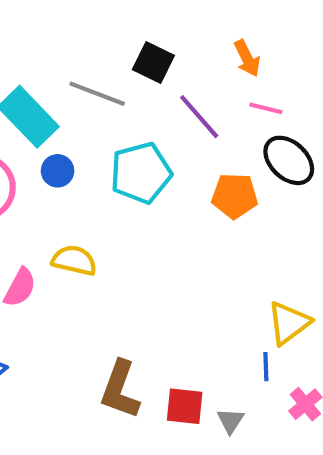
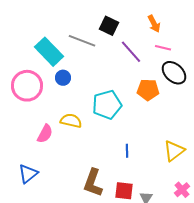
cyan pentagon: (141, 173) -> (107, 105), moved
blue line: (266, 367) -> (127, 151), moved

